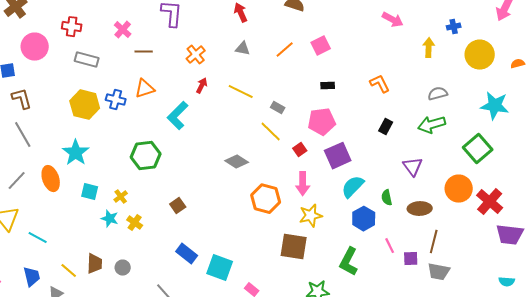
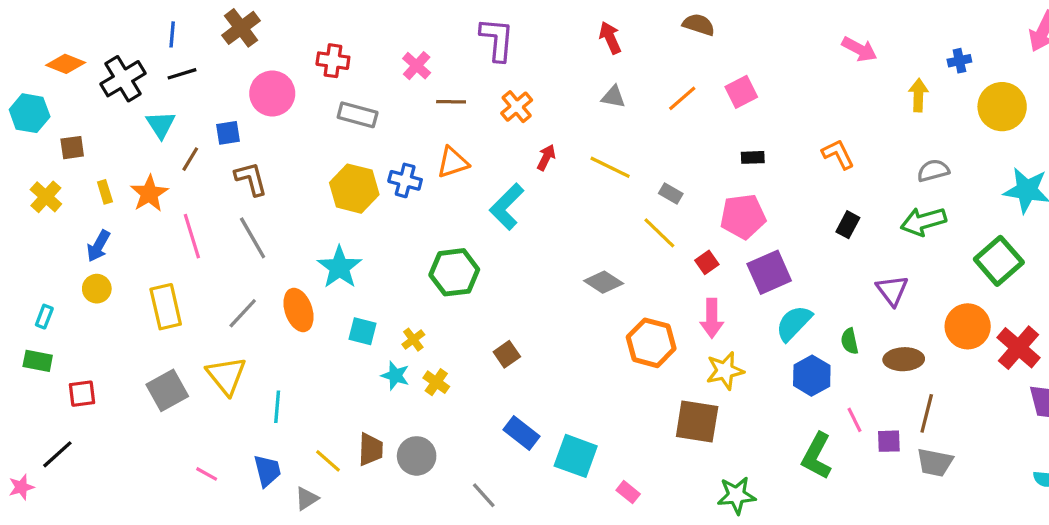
orange cross: (196, 55) -> (517, 107), moved
cyan line: (38, 238) -> (277, 407), turned 66
green L-shape: (349, 262) -> (817, 456), moved
gray circle: (123, 268) -> (417, 456), size x1.5

